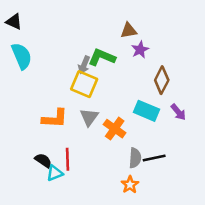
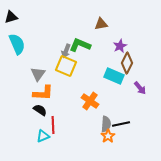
black triangle: (14, 22) -> (11, 17), turned -40
purple star: (140, 50) -> (120, 46), moved
cyan rectangle: (146, 111) -> (114, 76), moved
gray triangle: (89, 117) -> (38, 74), moved
black semicircle: (43, 160) -> (40, 110), moved
orange star: (130, 185) -> (108, 136), moved

